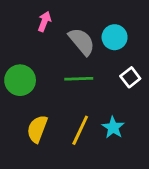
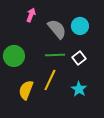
white square: (130, 77) -> (79, 58), moved
yellow line: (80, 130) -> (50, 80), moved

